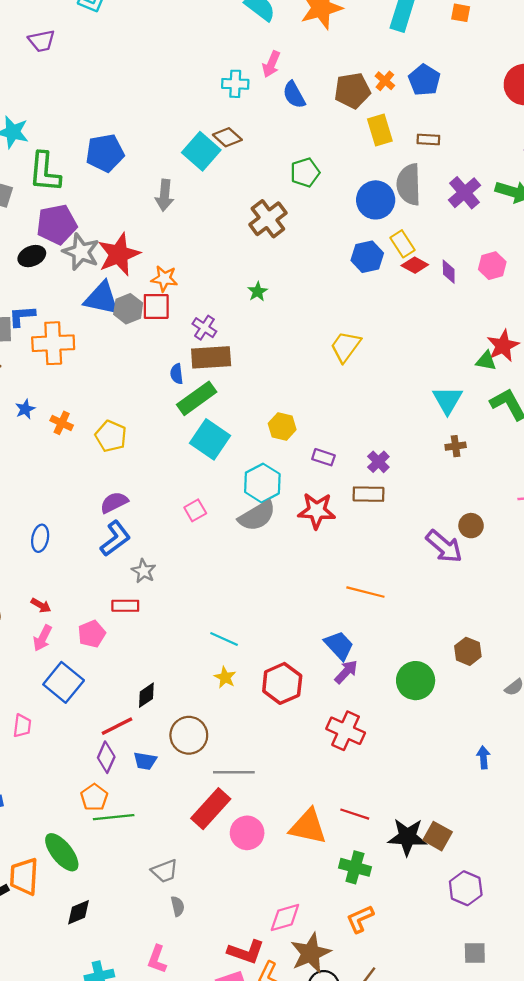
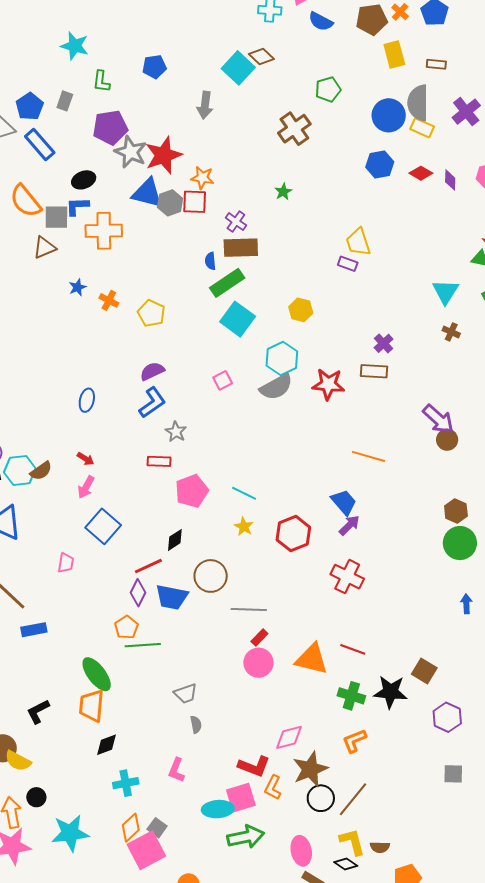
blue semicircle: (294, 95) -> (321, 21), turned -35
blue pentagon: (105, 153) -> (154, 67), size x0.7
green L-shape: (45, 172) -> (101, 82), size x0.6
yellow rectangle: (402, 244) -> (422, 128), moved, turned -35
black ellipse: (32, 256) -> (84, 180), moved
yellow trapezoid: (346, 347) -> (358, 242), turned -56
brown cross: (456, 446) -> (451, 332), turned 30
purple rectangle: (323, 457) -> (348, 264), moved
brown circle: (471, 526) -> (447, 440), moved
pink pentagon: (92, 634) -> (192, 491), moved, size x1.4
green circle: (416, 681) -> (460, 543), moved
blue trapezoid: (145, 761) -> (172, 597), size x1.6
red rectangle: (211, 809) -> (259, 637), moved, size x0.5
black star: (407, 837) -> (390, 692), moved
orange trapezoid: (24, 876) -> (92, 706), moved
black diamond: (78, 912) -> (107, 745), moved

